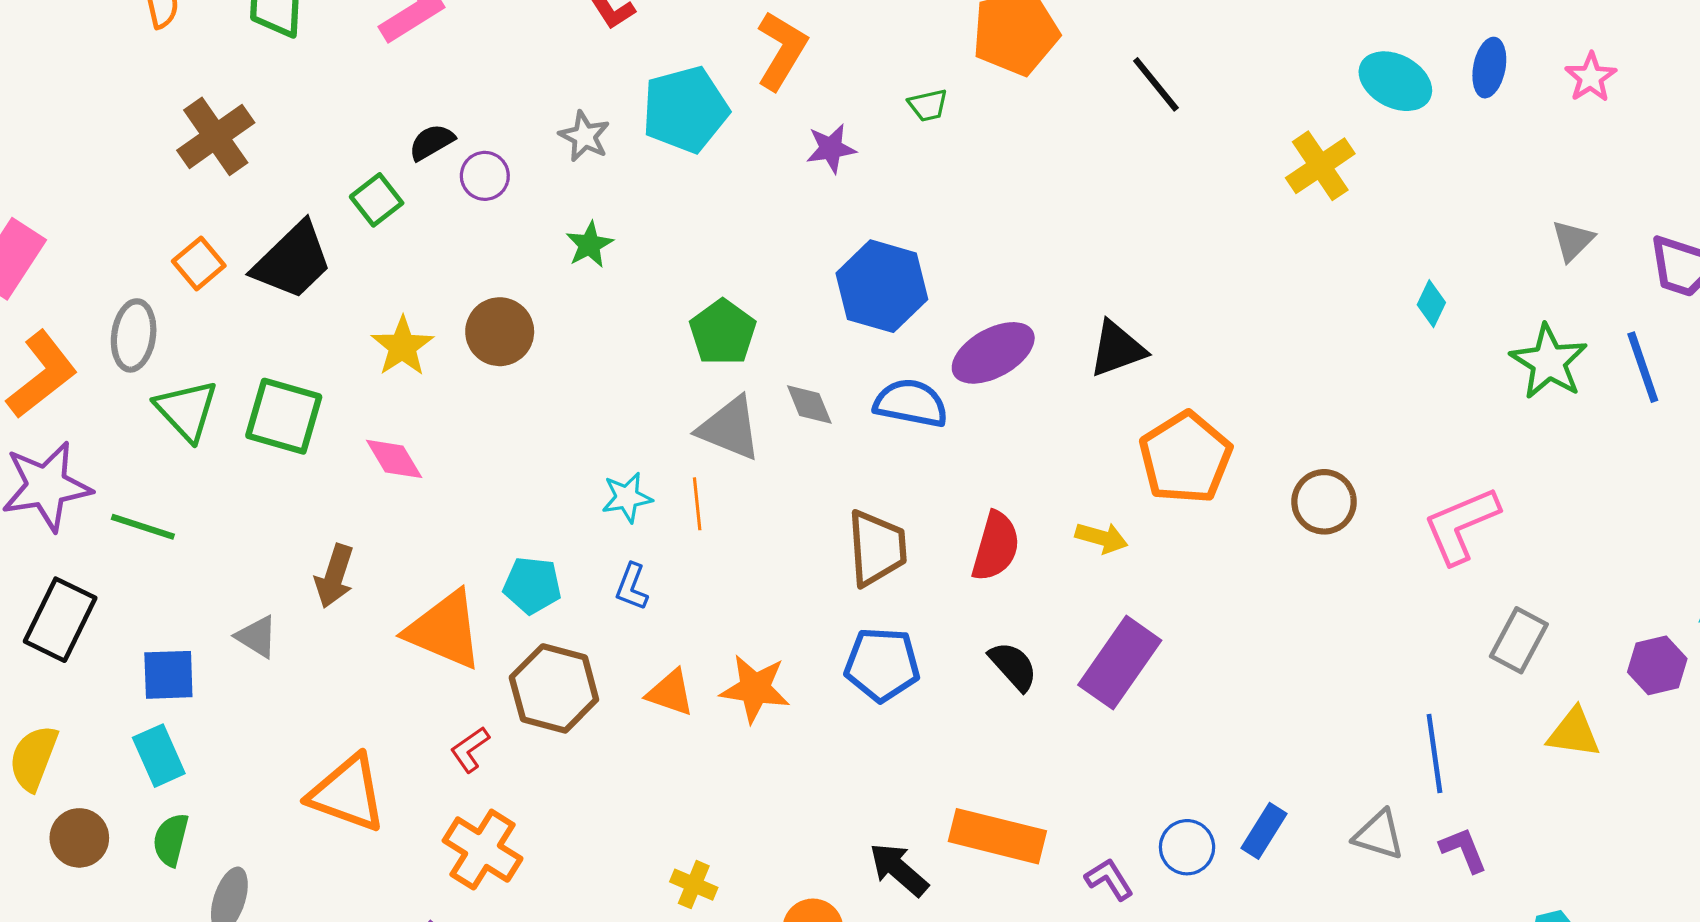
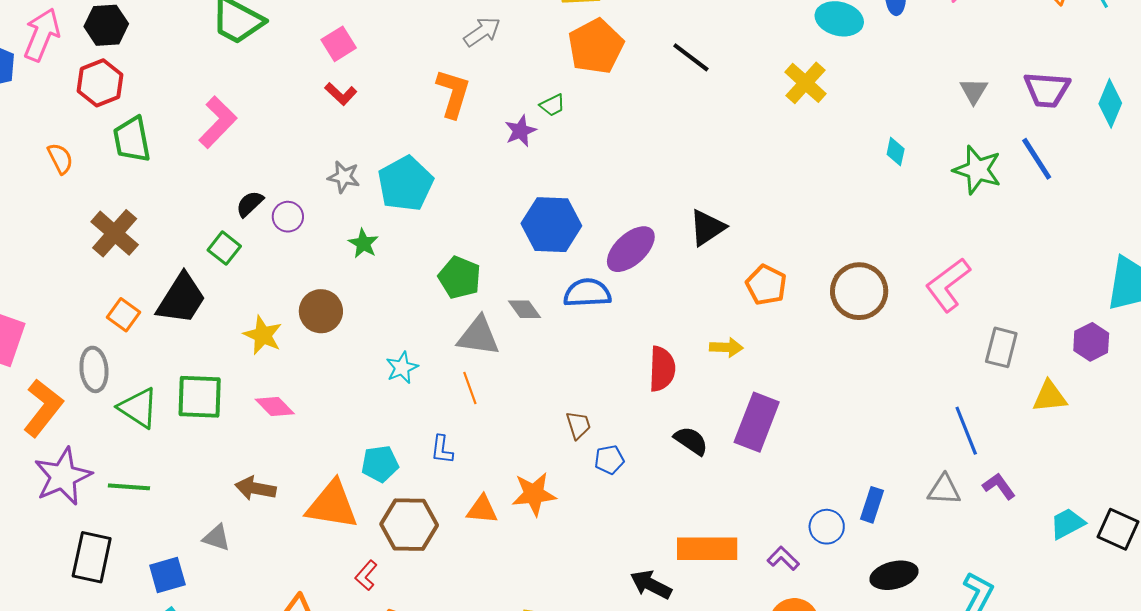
cyan pentagon: (685, 110) -> (406, 184), moved
purple star: (831, 148) -> (521, 131), moved
orange pentagon: (1185, 458) -> (766, 285), size x0.7
cyan star: (627, 497) -> (402, 368), moved
brown circle: (1324, 502) -> (859, 291), size x1.4
brown trapezoid: (877, 548) -> (578, 425), moved, size x0.6
brown arrow: (334, 576) -> (255, 488), turned 96
blue pentagon: (882, 664) -> (609, 460), size x0.6

